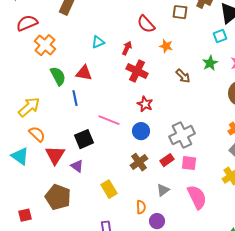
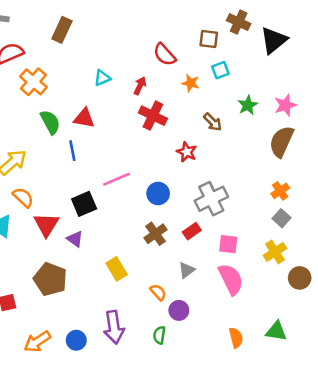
cyan square: (220, 36) -> (220, 70), moved
red star: (145, 104) -> (187, 152), moved
pink line: (109, 120) -> (117, 179), turned -45
pink square: (189, 163) -> (228, 244), moved
orange semicircle: (141, 207) -> (158, 292), turned -40

